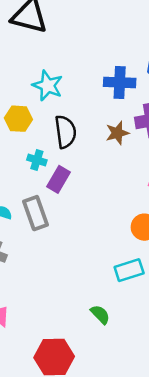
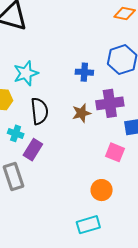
blue cross: (120, 82) -> (84, 72), size x0.7
cyan star: (48, 86) -> (26, 73), turned 30

